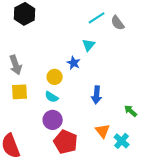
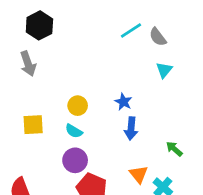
cyan triangle: (89, 45) -> (164, 70), moved
blue star: (74, 63) -> (123, 102), moved
gray arrow: (16, 65) -> (28, 64), moved

